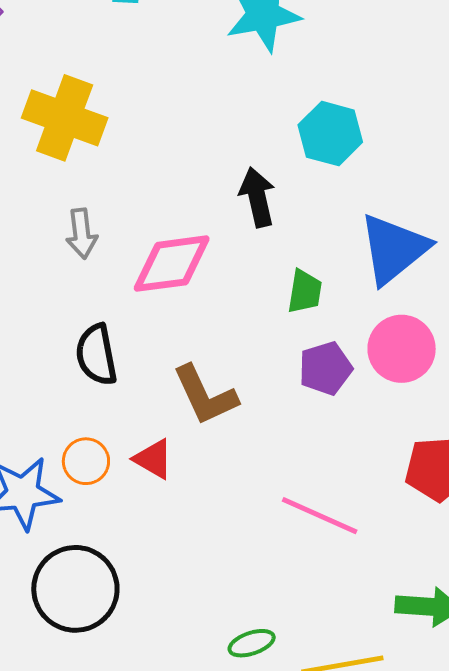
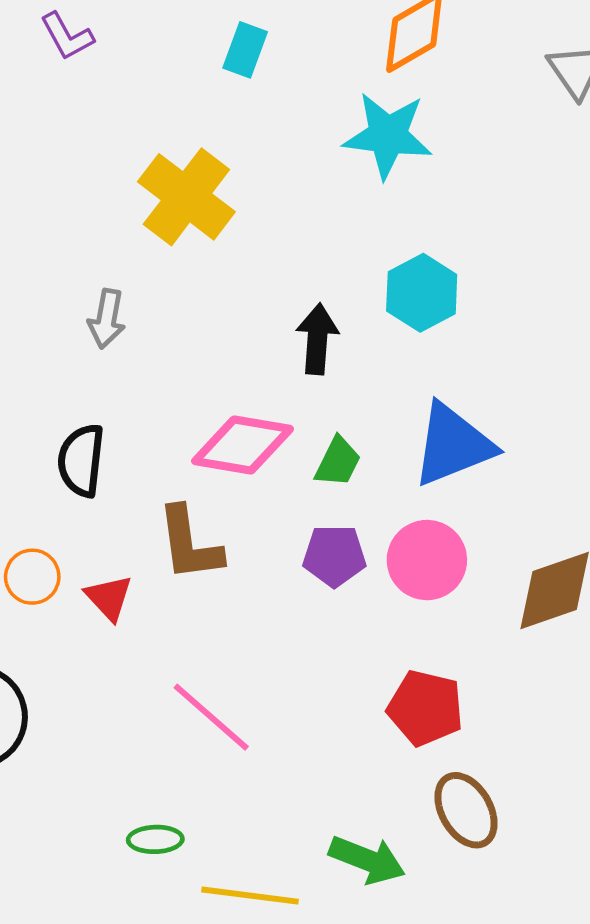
yellow cross: (65, 118) -> (186, 197), moved
pink diamond: (172, 264) -> (243, 445), moved
pink line: (320, 516) -> (211, 717), moved

